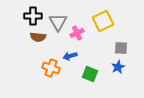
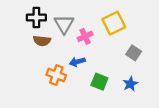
gray square: (121, 48) -> (134, 53), turned 32
blue star: (118, 67) -> (130, 84), moved

